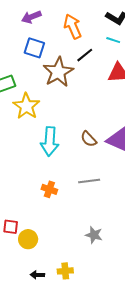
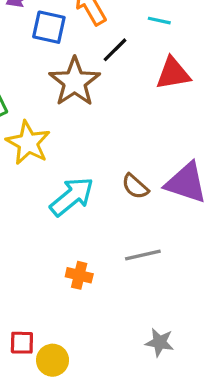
blue square: (34, 48) -> (49, 27), moved
cyan arrow: (50, 141) -> (72, 197), turned -128

